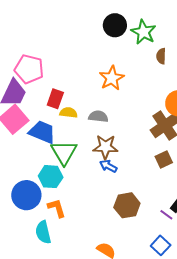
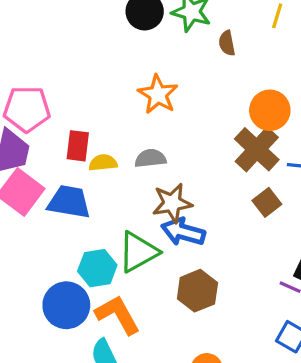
green triangle: (64, 152) -> (138, 252), moved, turned 44
blue arrow: (108, 166) -> (183, 232), size x1.5
brown hexagon: (127, 205) -> (197, 291), moved
orange L-shape: (57, 208) -> (118, 315), size x1.4

